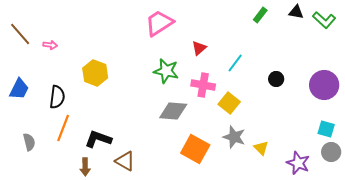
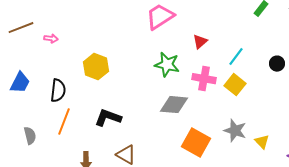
brown line: (20, 34) -> (21, 28), turned -70
black circle: (276, 79) -> (277, 64), moved
yellow square: (229, 103) -> (235, 85), moved
black L-shape: (98, 139) -> (108, 118), moved

